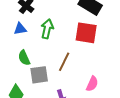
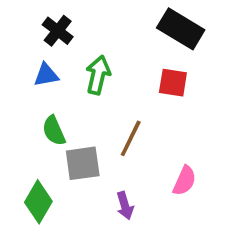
red square: (86, 33) -> (173, 83), size x0.7

